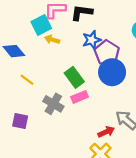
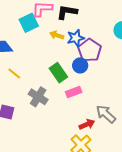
yellow arrow: (52, 40) -> (57, 35), moved
blue circle: (112, 72) -> (80, 65), moved, size x0.6
pink rectangle: (79, 97) -> (74, 92), moved

